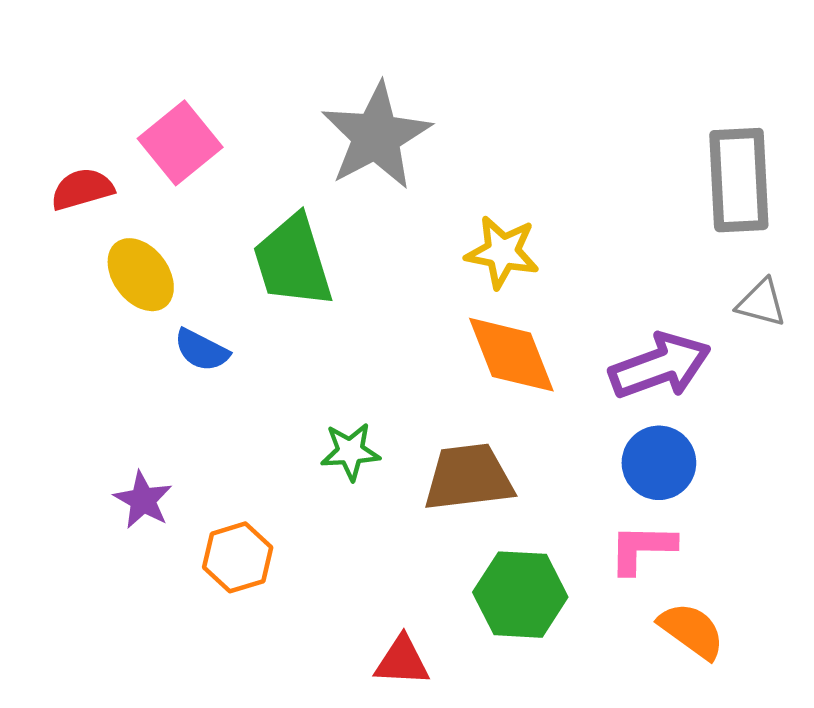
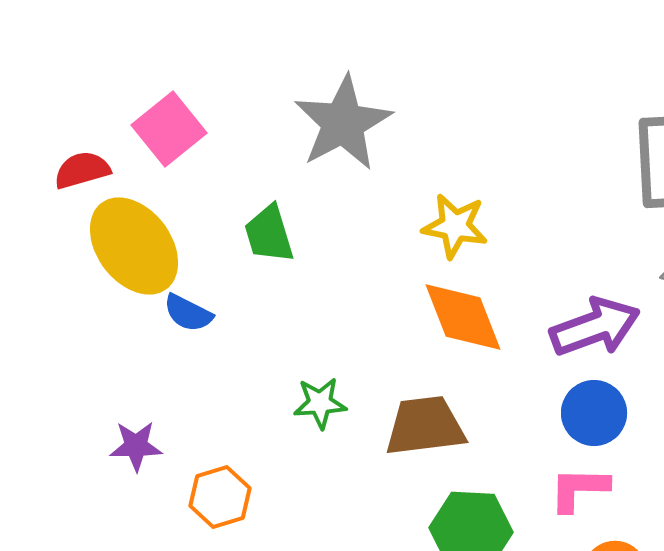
green trapezoid: (293, 261) -> (269, 234), size x0.7
yellow ellipse: (141, 275) -> (134, 246), size x1.5
purple star: (143, 500) -> (136, 446), turned -30

